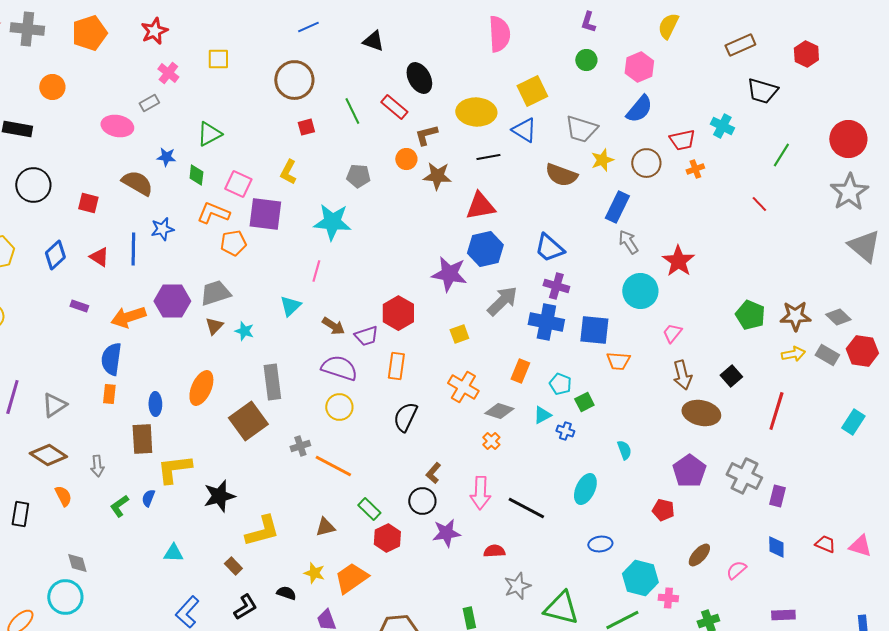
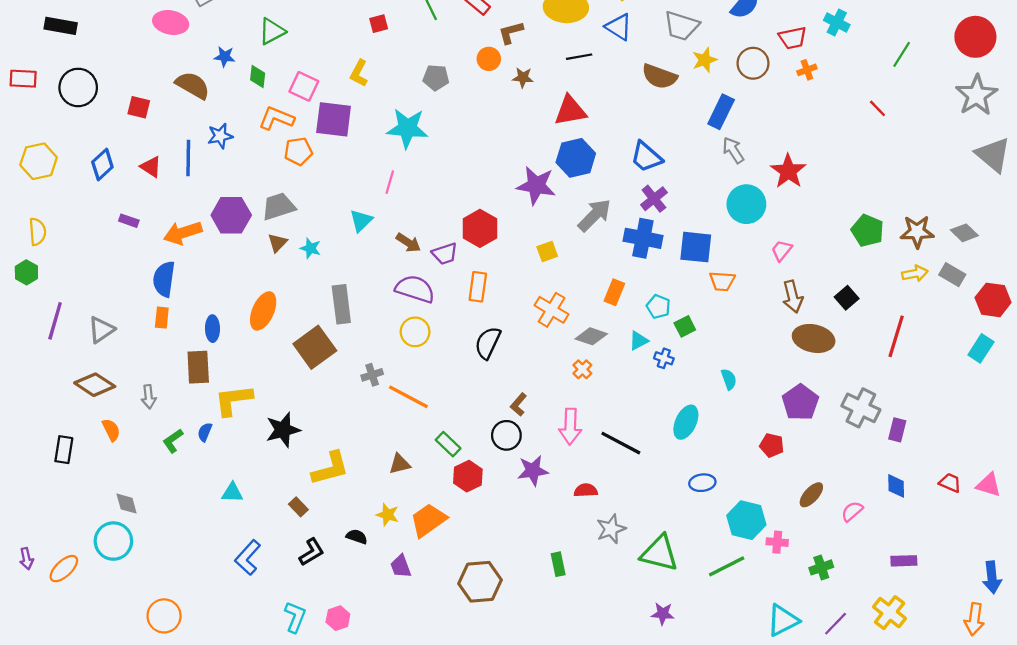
brown star: (437, 176) -> (523, 78), size x0.7
purple cross: (556, 286) -> (654, 199), turned 35
red hexagon: (862, 351) -> (993, 300), moved

